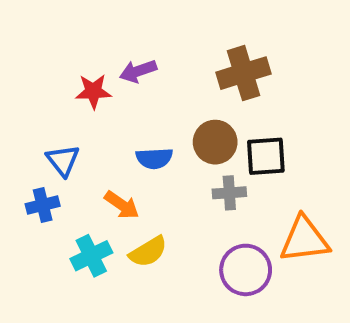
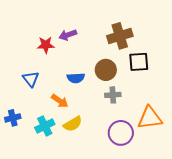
black square: (266, 156) -> (139, 62), moved
blue cross: (43, 205) -> (13, 118), moved

